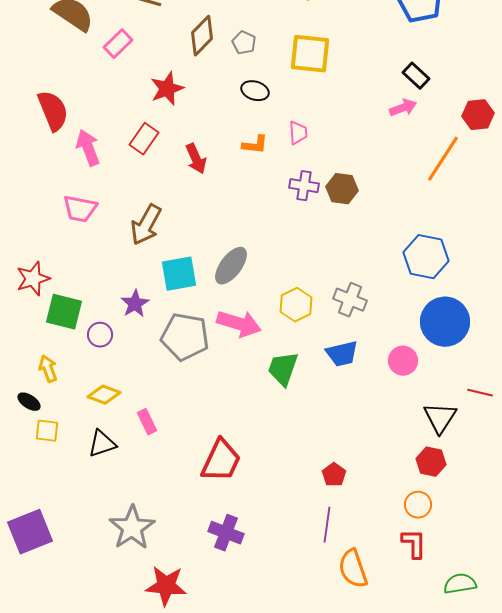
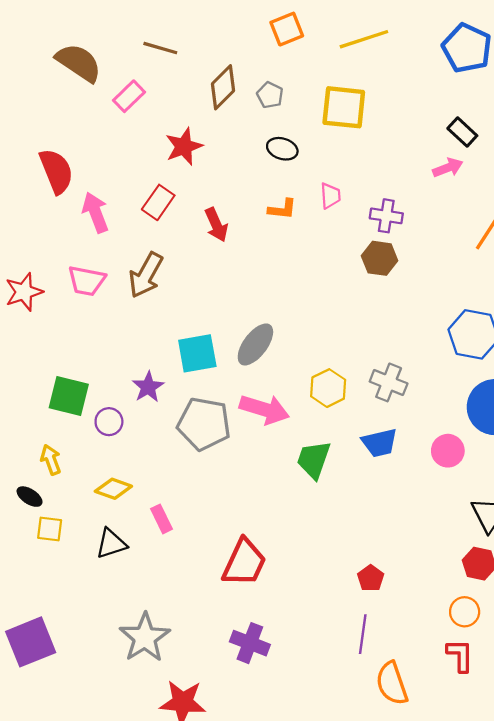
purple cross: (304, 186) -> (386, 216), moved
brown arrow: (146, 225) -> (146, 275), moved
red star: (33, 279) -> (24, 292), moved

